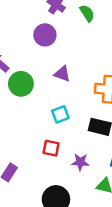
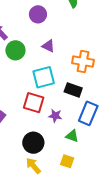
cyan square: (60, 114) -> (44, 77), size x1.6
red square: (51, 148) -> (34, 103), size x1.5

